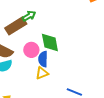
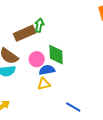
green arrow: (29, 16) -> (39, 25), turned -56
blue semicircle: (43, 59) -> (47, 70), turned 70

